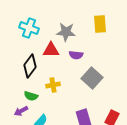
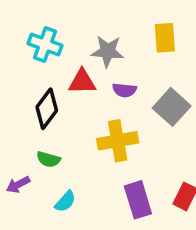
gray square: (92, 78) -> (172, 107), moved
yellow cross: (53, 85) -> (118, 141), moved, size x1.6
purple arrow: (21, 111) -> (18, 185), moved

